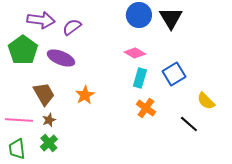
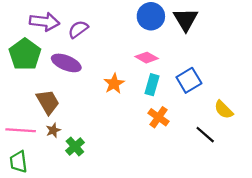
orange star: (85, 95) -> (114, 84), moved
green cross: (49, 143) -> (75, 147), moved

